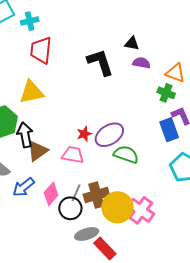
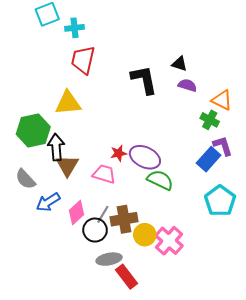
blue rectangle: (169, 130) -> (209, 159), turned 55
purple ellipse: (109, 135) -> (145, 157), turned 52
brown triangle: (37, 151) -> (67, 166), turned -30
yellow circle: (117, 207) -> (145, 235), size x0.7

